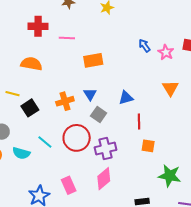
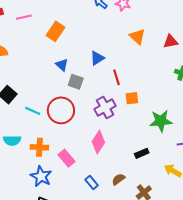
orange rectangle: (93, 60) -> (56, 31), turned -30
orange cross: (65, 101) -> (39, 147), moved, turned 36
cyan line: (45, 142) -> (33, 111), moved
purple cross: (105, 149) -> (105, 108), moved

